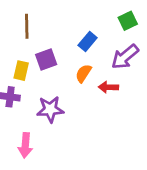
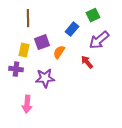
green square: (128, 21) -> (93, 15), moved
orange semicircle: (83, 73) -> (59, 52), moved
red arrow: (108, 87) -> (87, 62), turned 48

